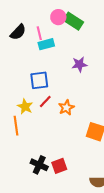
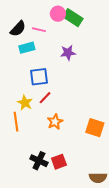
pink line: (39, 33) -> (39, 30), turned -64
cyan rectangle: (46, 44) -> (27, 48), moved
purple star: (79, 64) -> (68, 53), moved
orange star: (66, 108) -> (55, 122), moved

